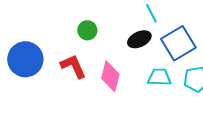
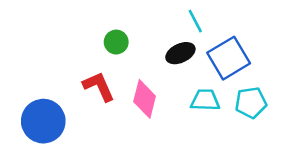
blue circle: (25, 59) -> (43, 121), moved

